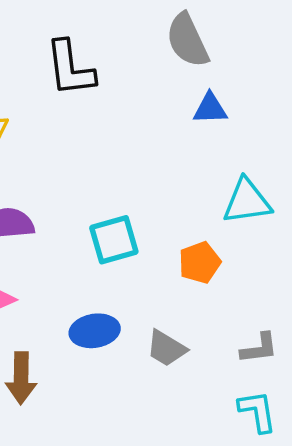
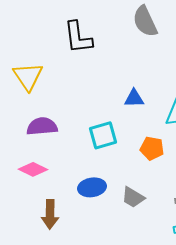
blue triangle: (210, 109) -> (134, 98), moved
orange pentagon: (200, 263) -> (152, 148), turned 30

